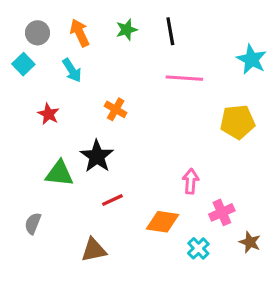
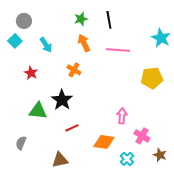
orange arrow: (80, 33) -> (84, 43), moved
pink cross: (222, 212) -> (142, 136), turned -35

